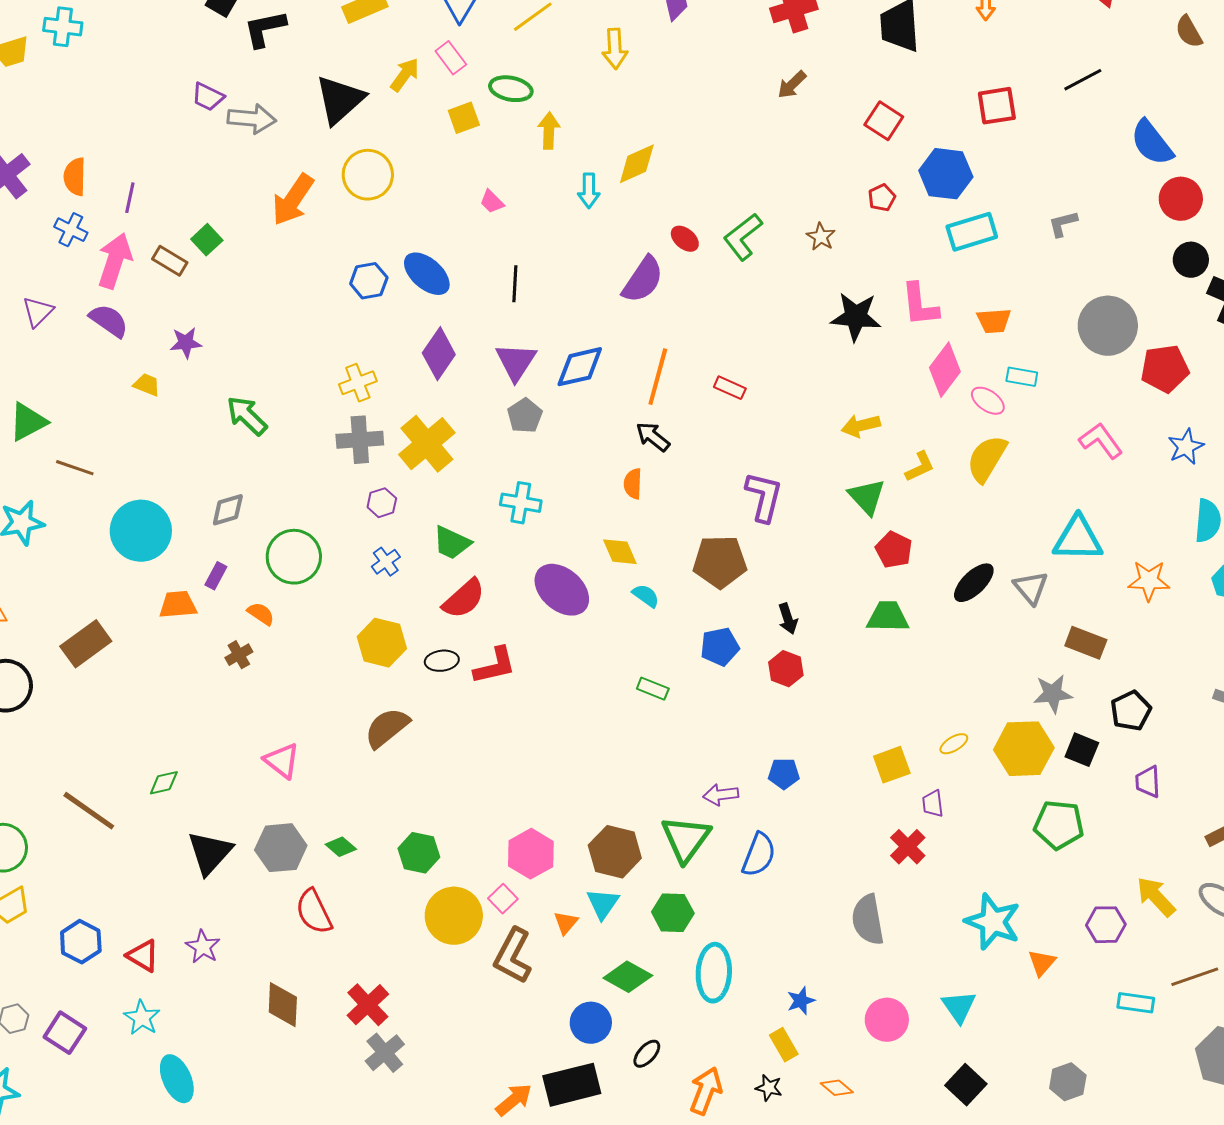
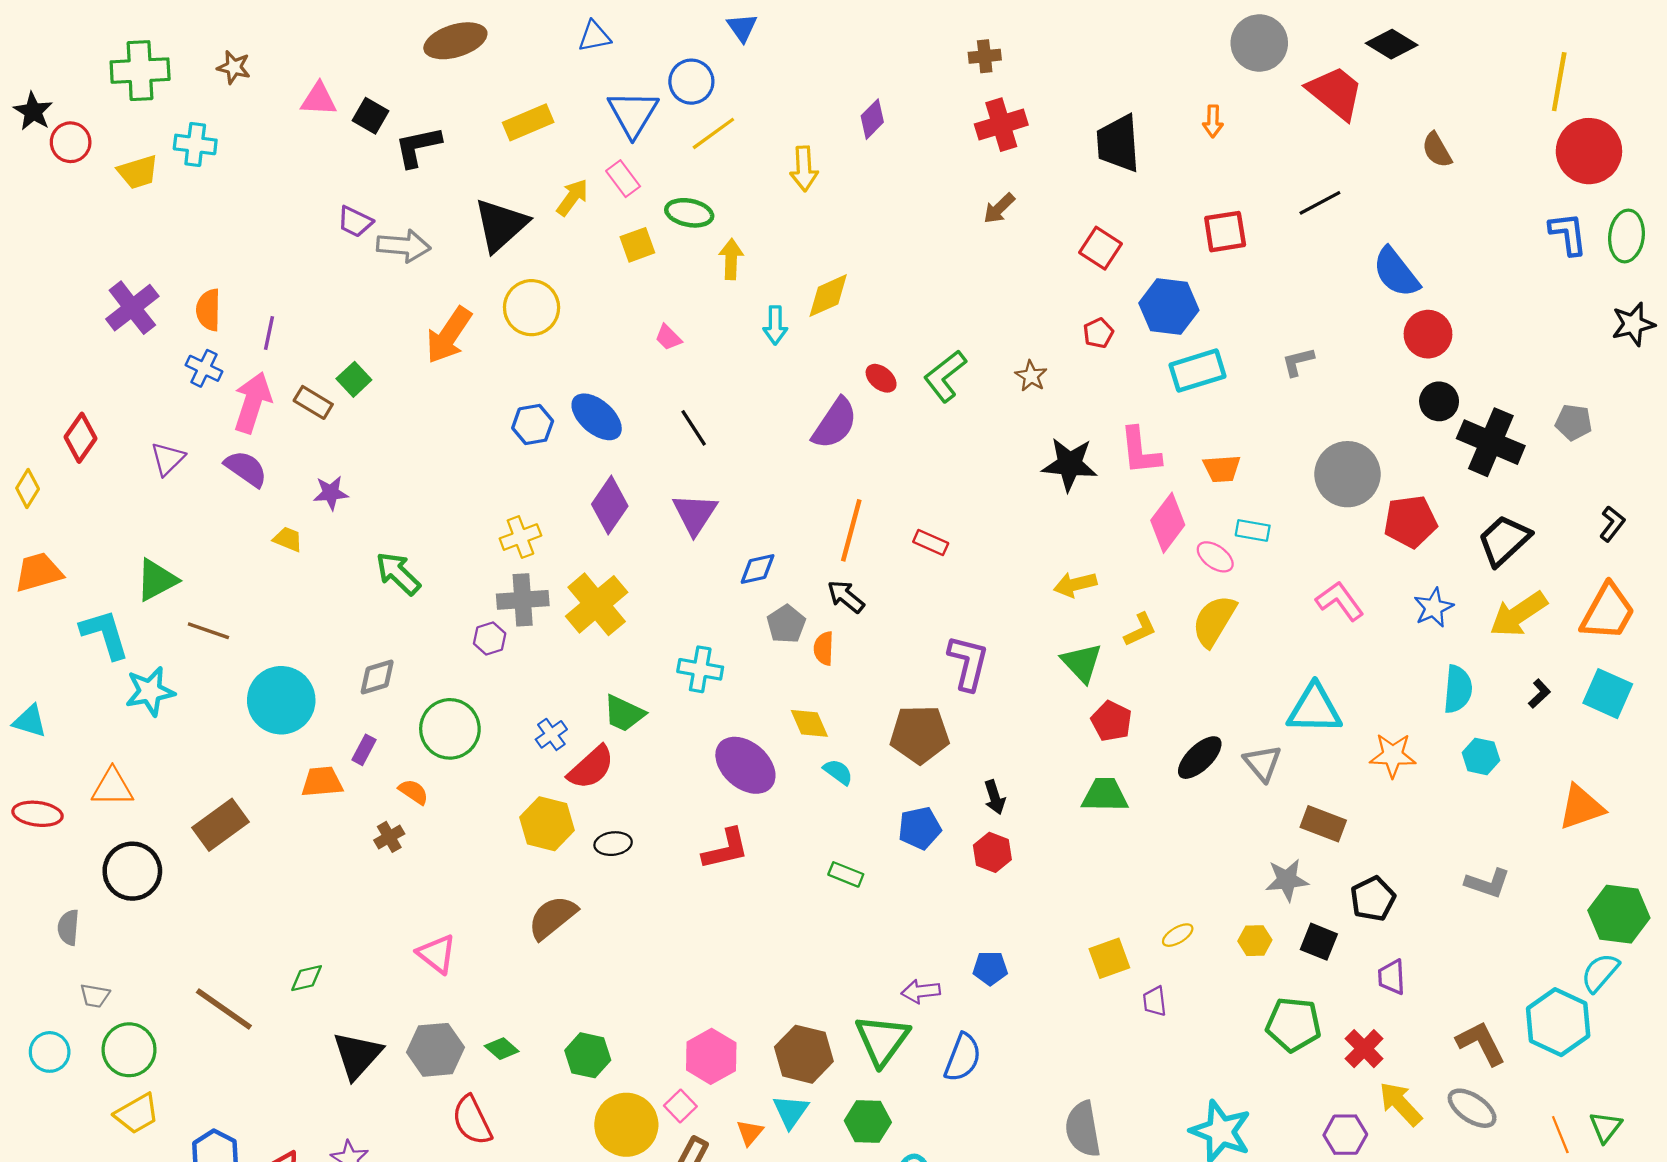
black line: (515, 284) -> (694, 428), turned -36
blue diamond: (580, 367) -> (758, 569), moved, size x0.7
gray pentagon: (525, 416) -> (786, 624), moved
purple hexagon: (382, 503) -> (490, 638), moved
red semicircle: (464, 599) -> (591, 767), moved
red L-shape: (495, 666) -> (726, 849), moved
yellow hexagon: (1024, 749) -> (1255, 941), size x0.5
red cross: (908, 847) -> (1364, 1049), moved

